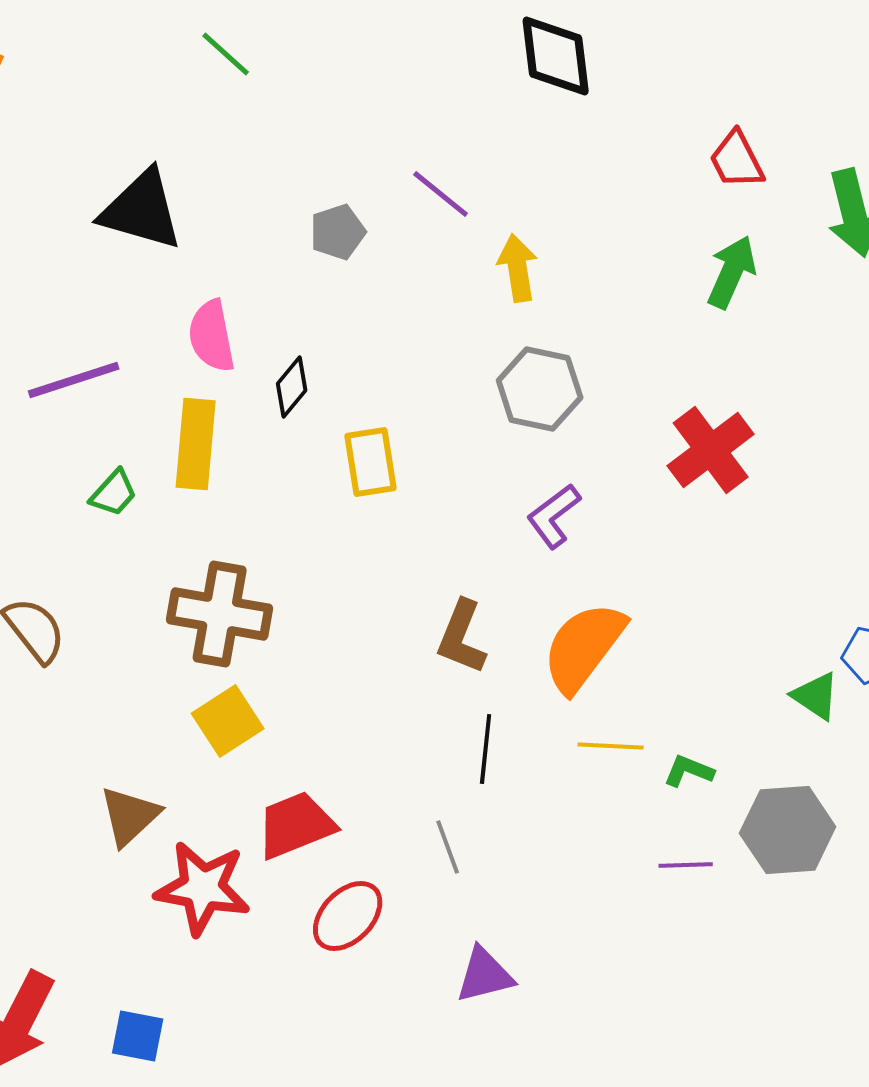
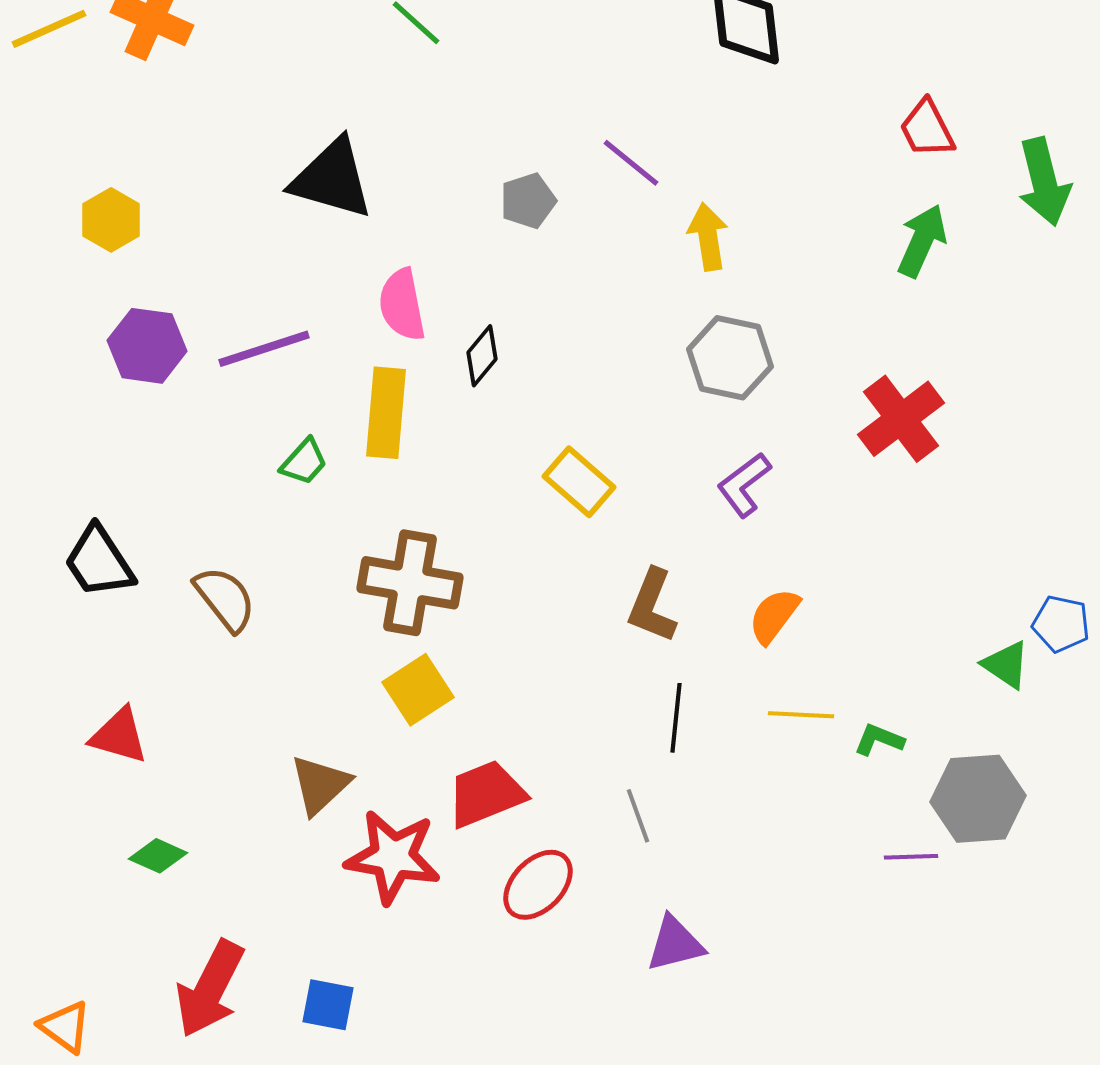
yellow rectangle: (371, 462) -> (579, 482), moved, turned -40
orange semicircle: (584, 647) -> (774, 616), size x0.6
purple line: (686, 865) -> (911, 857), moved

